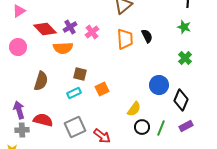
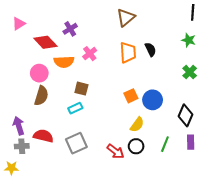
purple cross: (70, 27) -> (70, 29), moved
pink cross: (92, 32) -> (90, 54), moved
pink circle: (18, 47) -> (39, 73), moved
blue circle: (159, 85) -> (153, 100), moved
orange square: (102, 89) -> (131, 96), moved
purple rectangle: (186, 126) -> (191, 142), turned -64
black circle: (142, 127) -> (136, 146), moved
red arrow: (102, 136) -> (115, 151), moved

